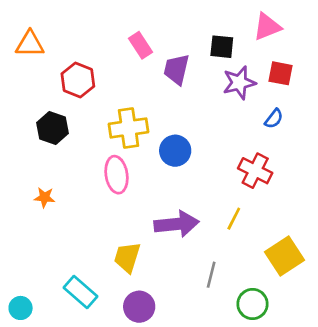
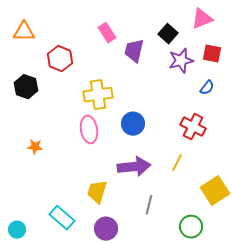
black square: (222, 47) -> (168, 34), turned 36
black hexagon: (53, 128) -> (26, 87), moved
blue circle: (175, 151) -> (133, 124), moved
gray line: (211, 275) -> (149, 205), moved

